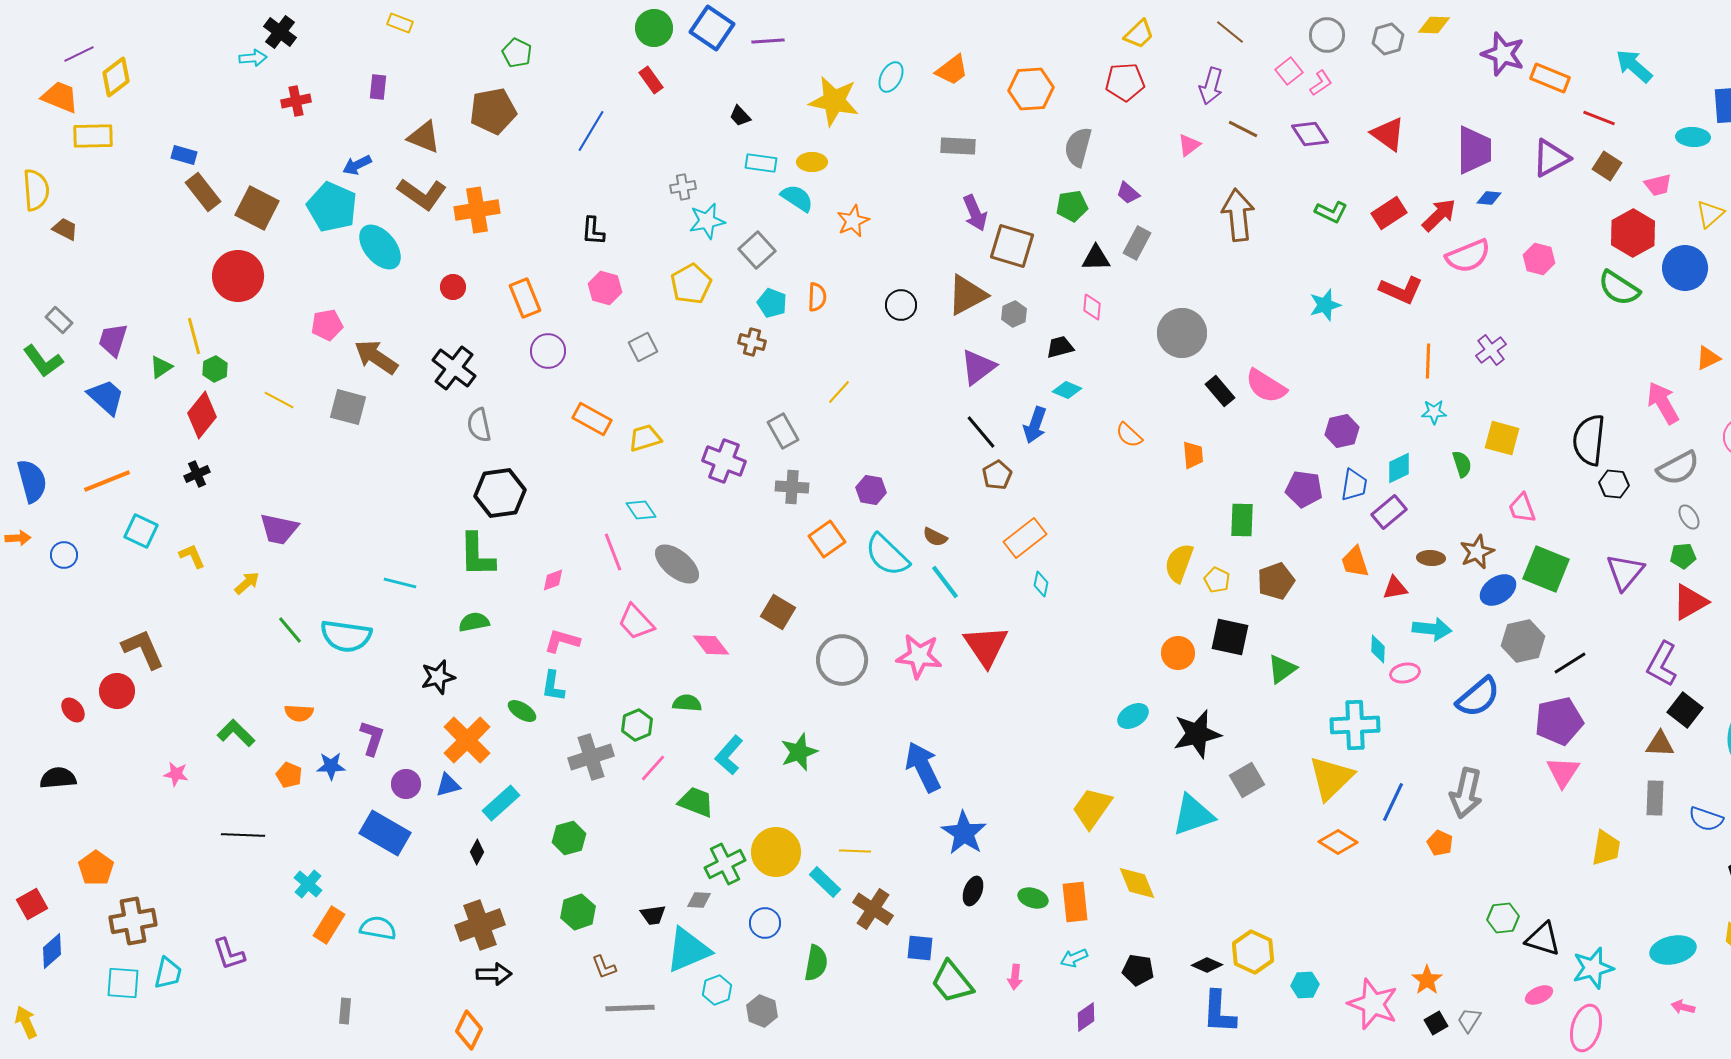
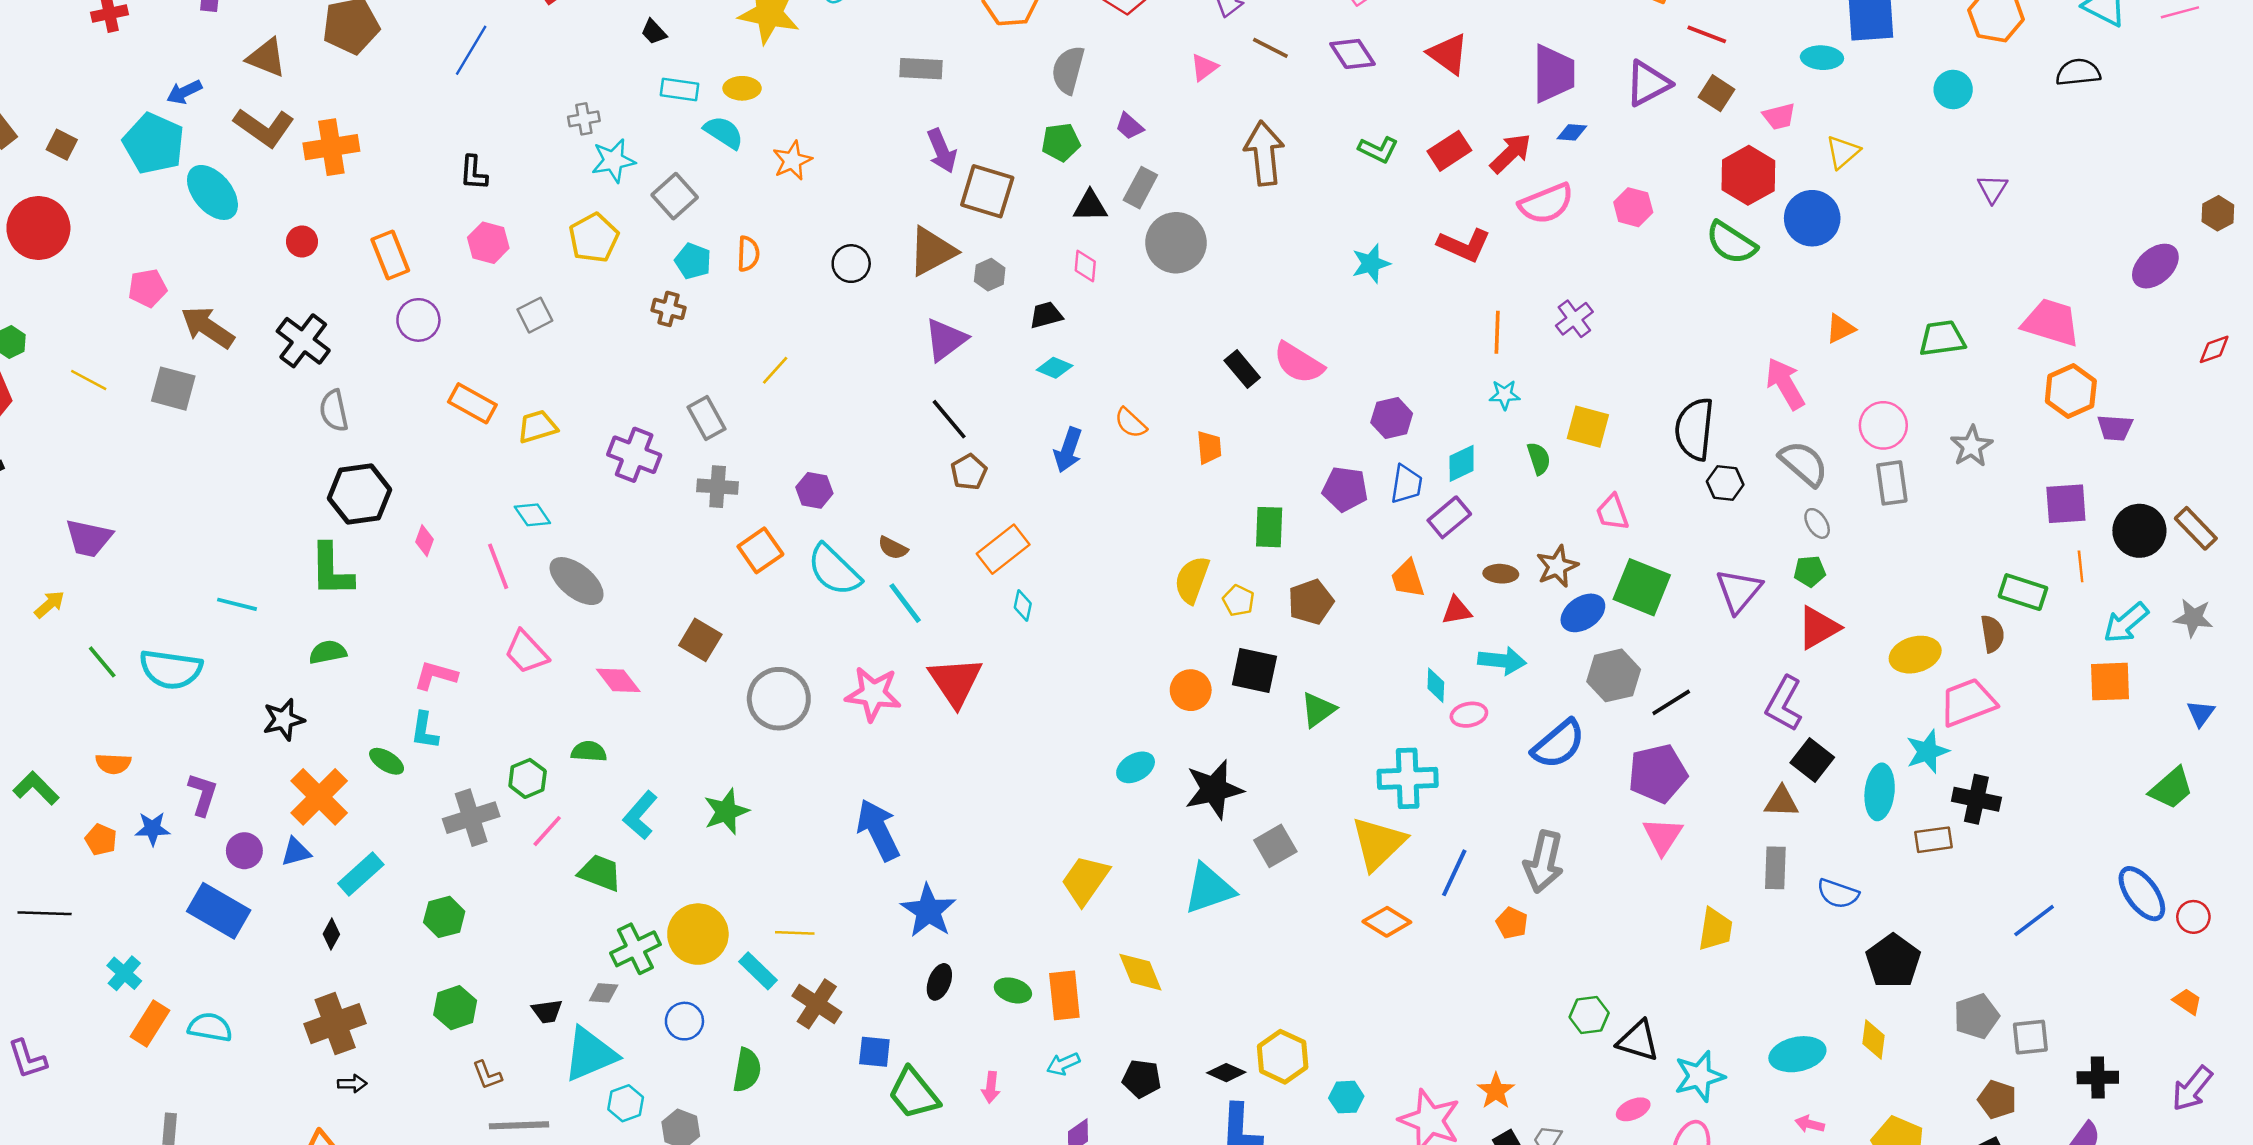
brown square: (257, 208) -> (62, 145), size x0.6
gray circle: (1182, 333) -> (1176, 243), moved
blue arrow: (1035, 425) -> (1068, 450), moved
gray semicircle: (1678, 468) -> (1804, 463), turned -111
pink diamond: (553, 580) -> (425, 541), moved, turned -50
black arrow: (494, 974) -> (352, 1084), size x0.7

